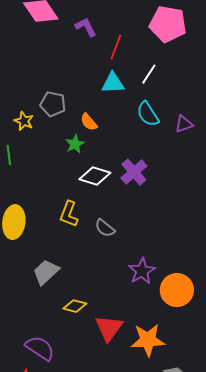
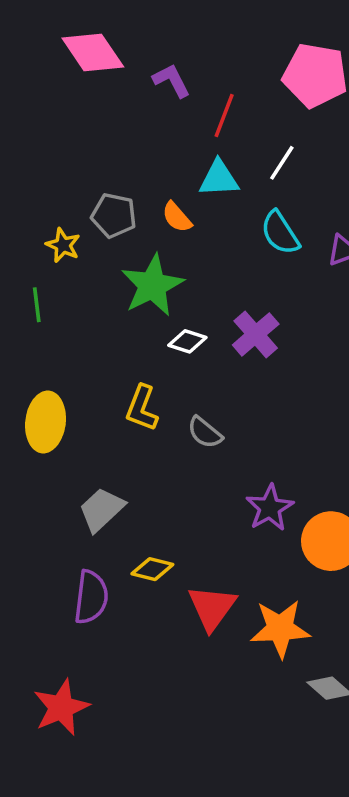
orange semicircle: (89, 122) -> (177, 217), moved
green star: (75, 144) -> (152, 285), size x1.8
white diamond: (95, 176) -> (187, 341), size x0.7
purple semicircle: (40, 348) -> (91, 597), moved, turned 64

